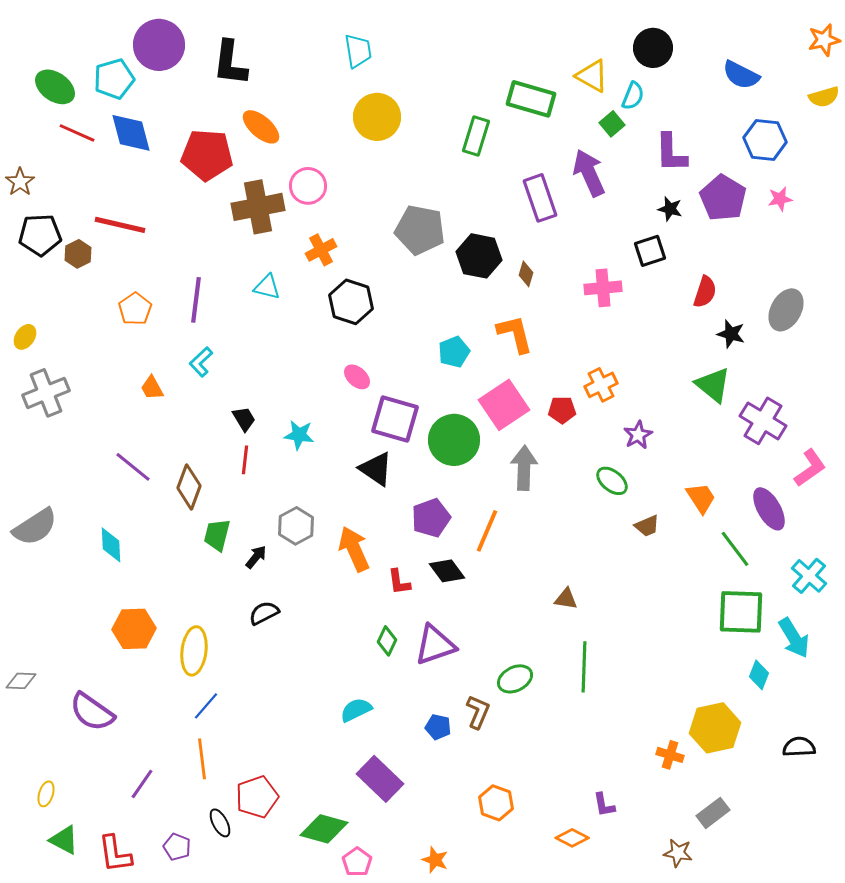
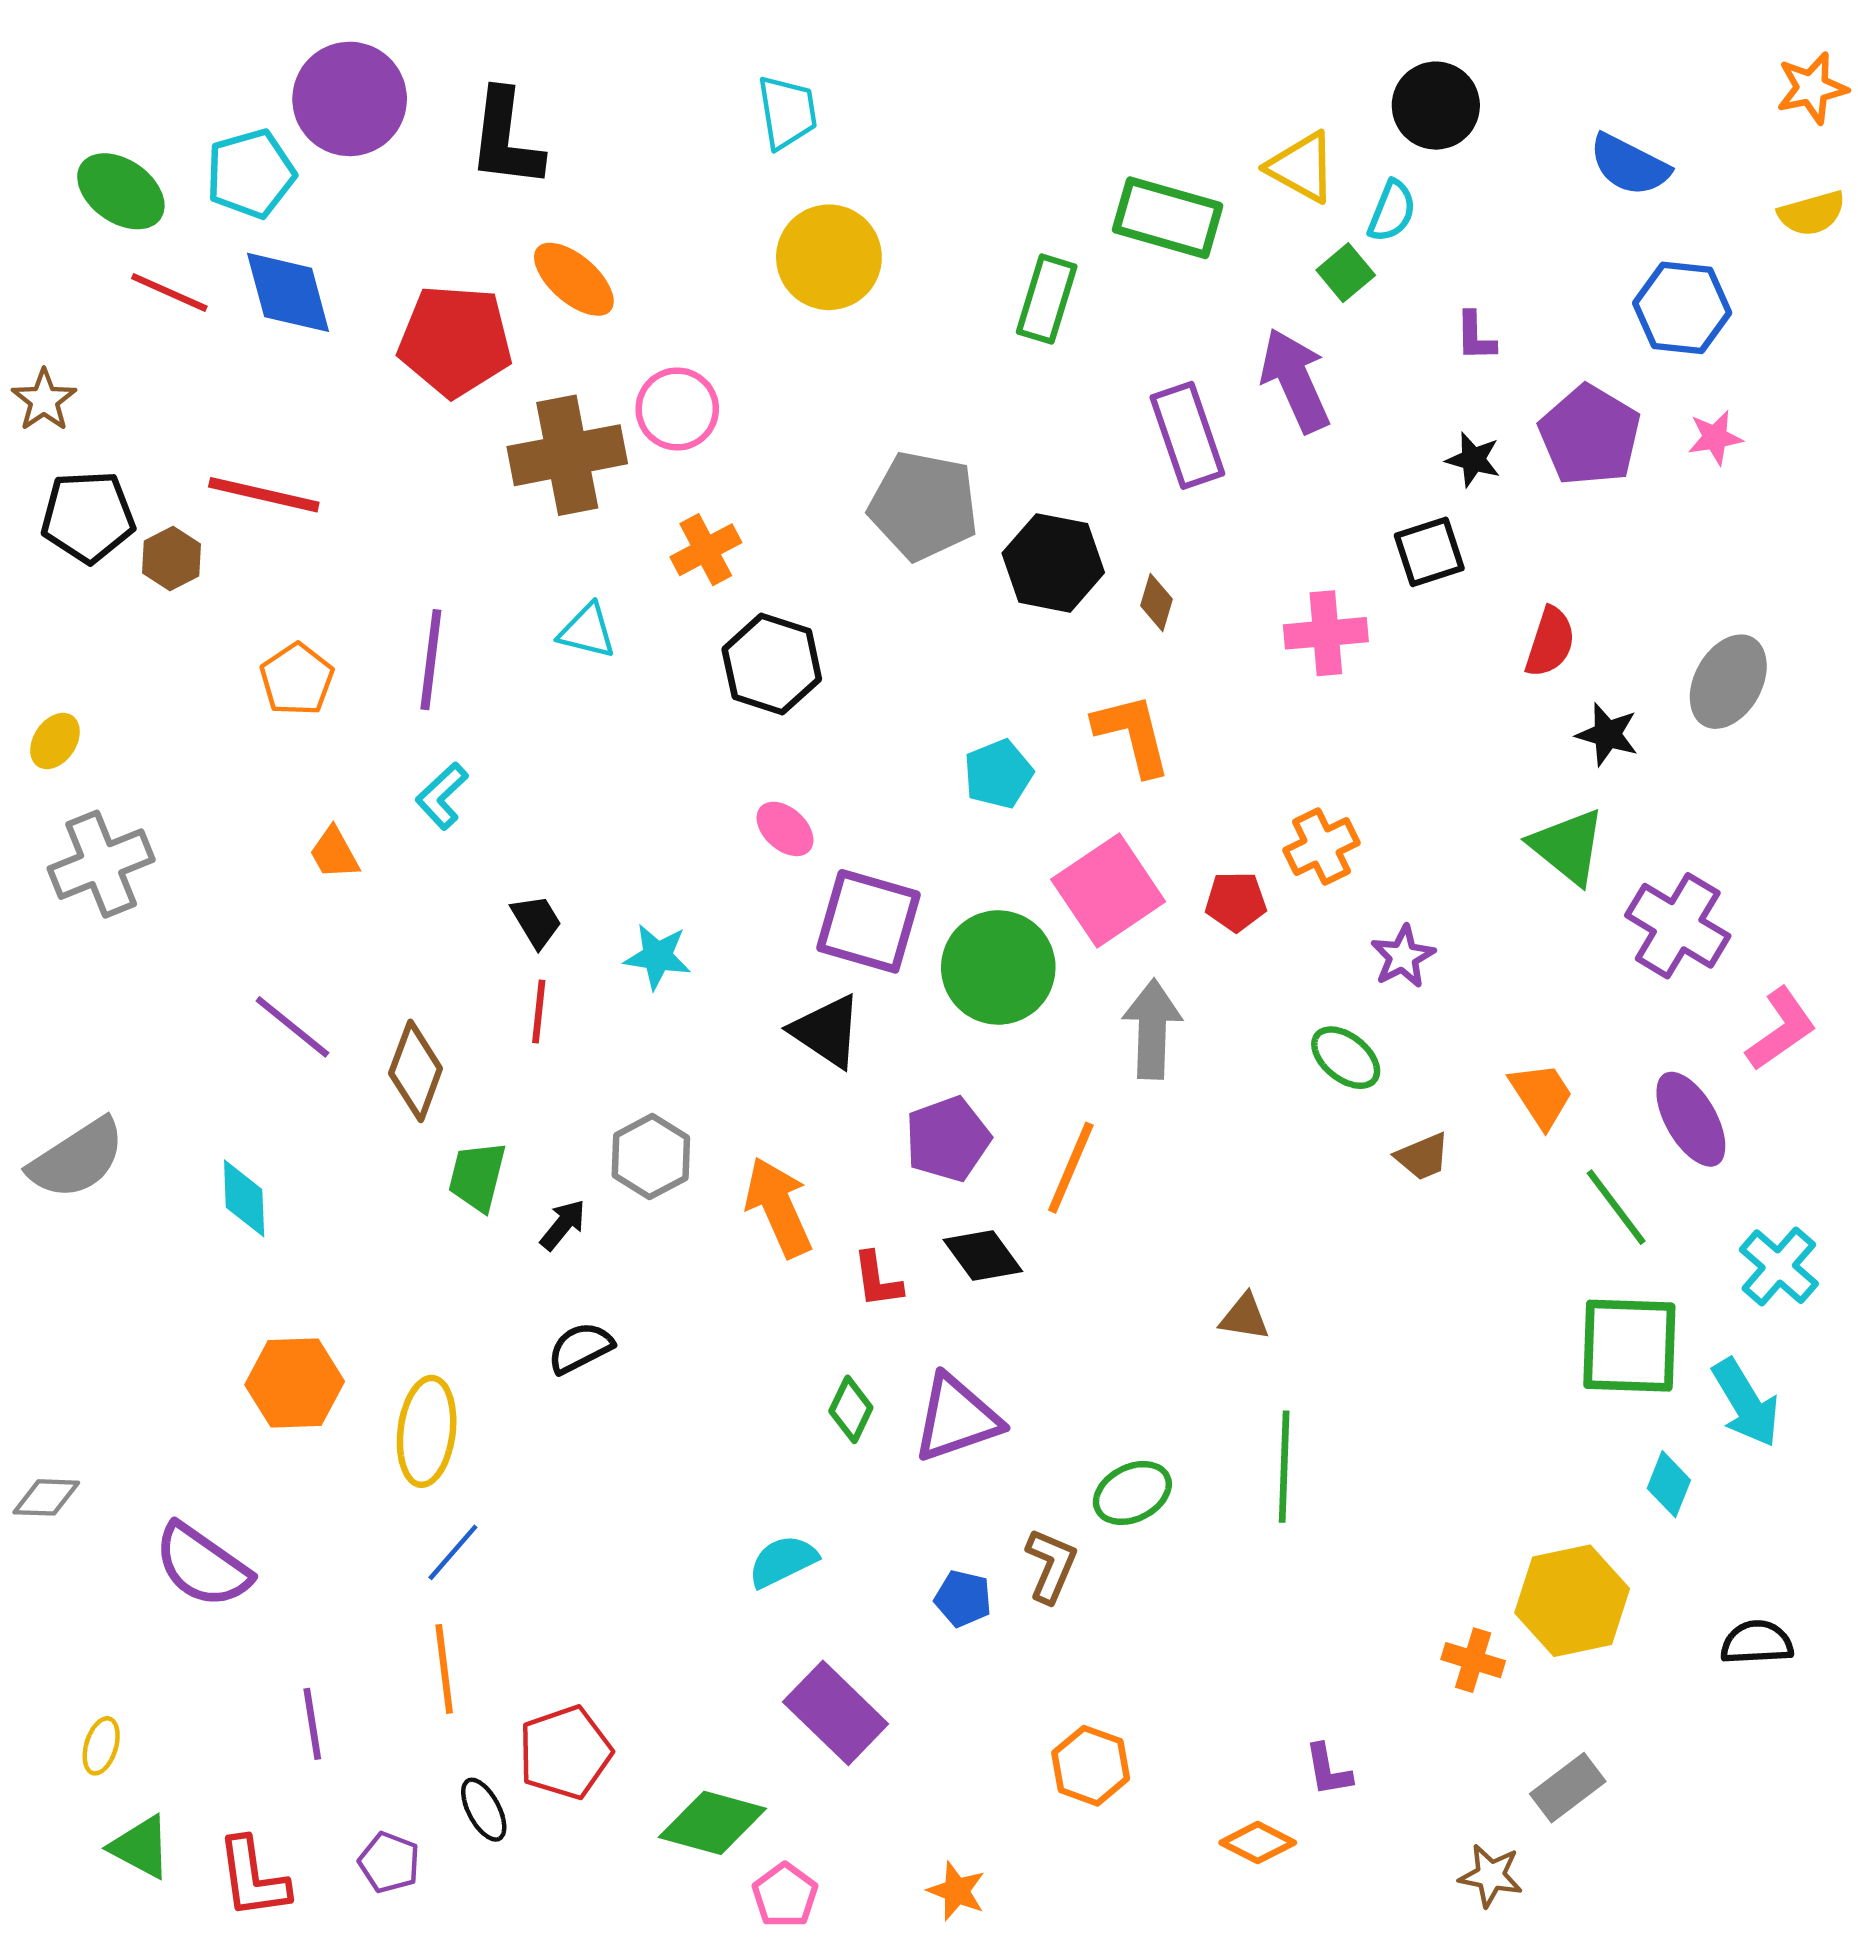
purple L-shape: (671, 153) -> (1475, 336), size x0.6
purple line: (142, 784) -> (312, 1724), turned -44

